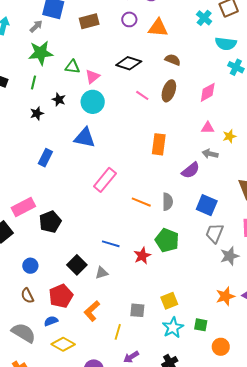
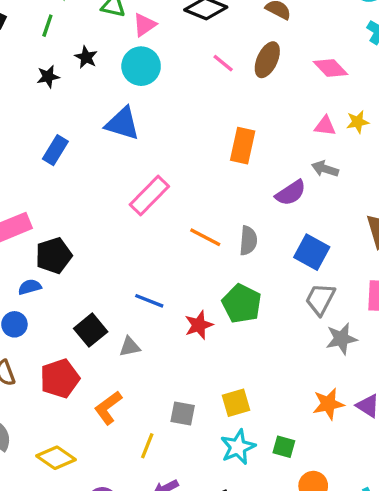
pink diamond: (208, 92) -> (330, 68), turned 70
yellow star: (229, 136) -> (358, 122), moved
blue semicircle: (51, 321) -> (30, 287), moved

